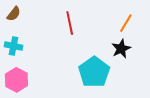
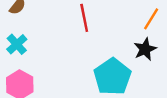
cyan cross: (14, 46) -> (17, 44), turned 36

